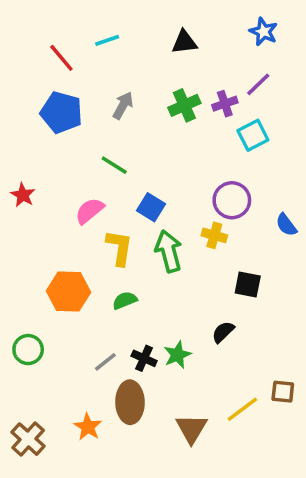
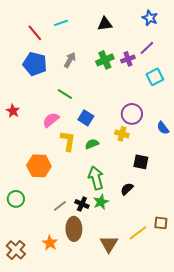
cyan square: (253, 135) -> (155, 77), moved
green arrow: (169, 251) -> (96, 178), moved
green semicircle: (125, 300) -> (92, 144), moved

